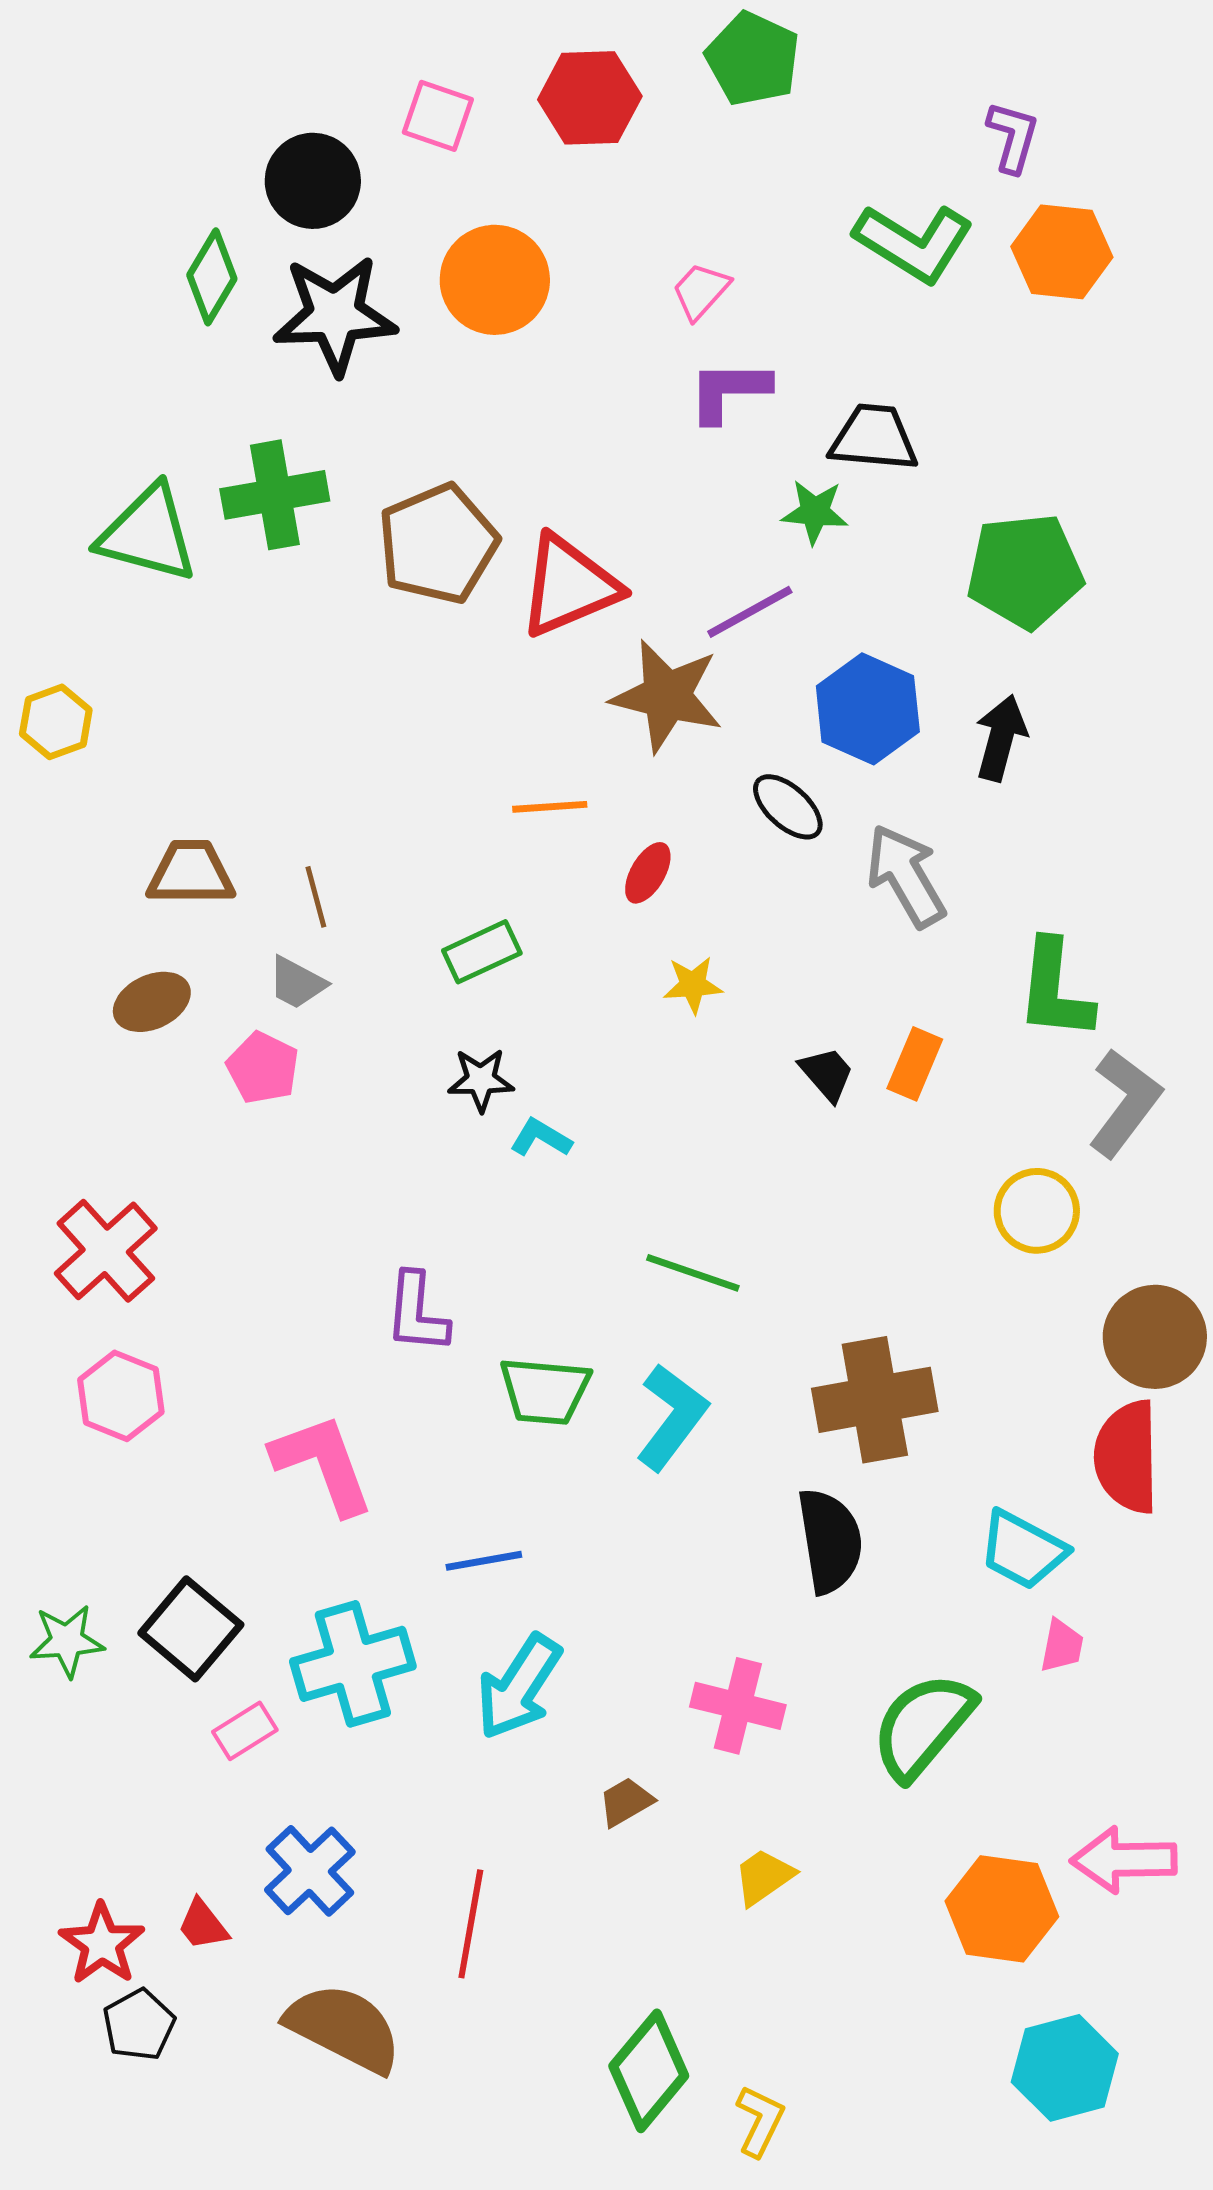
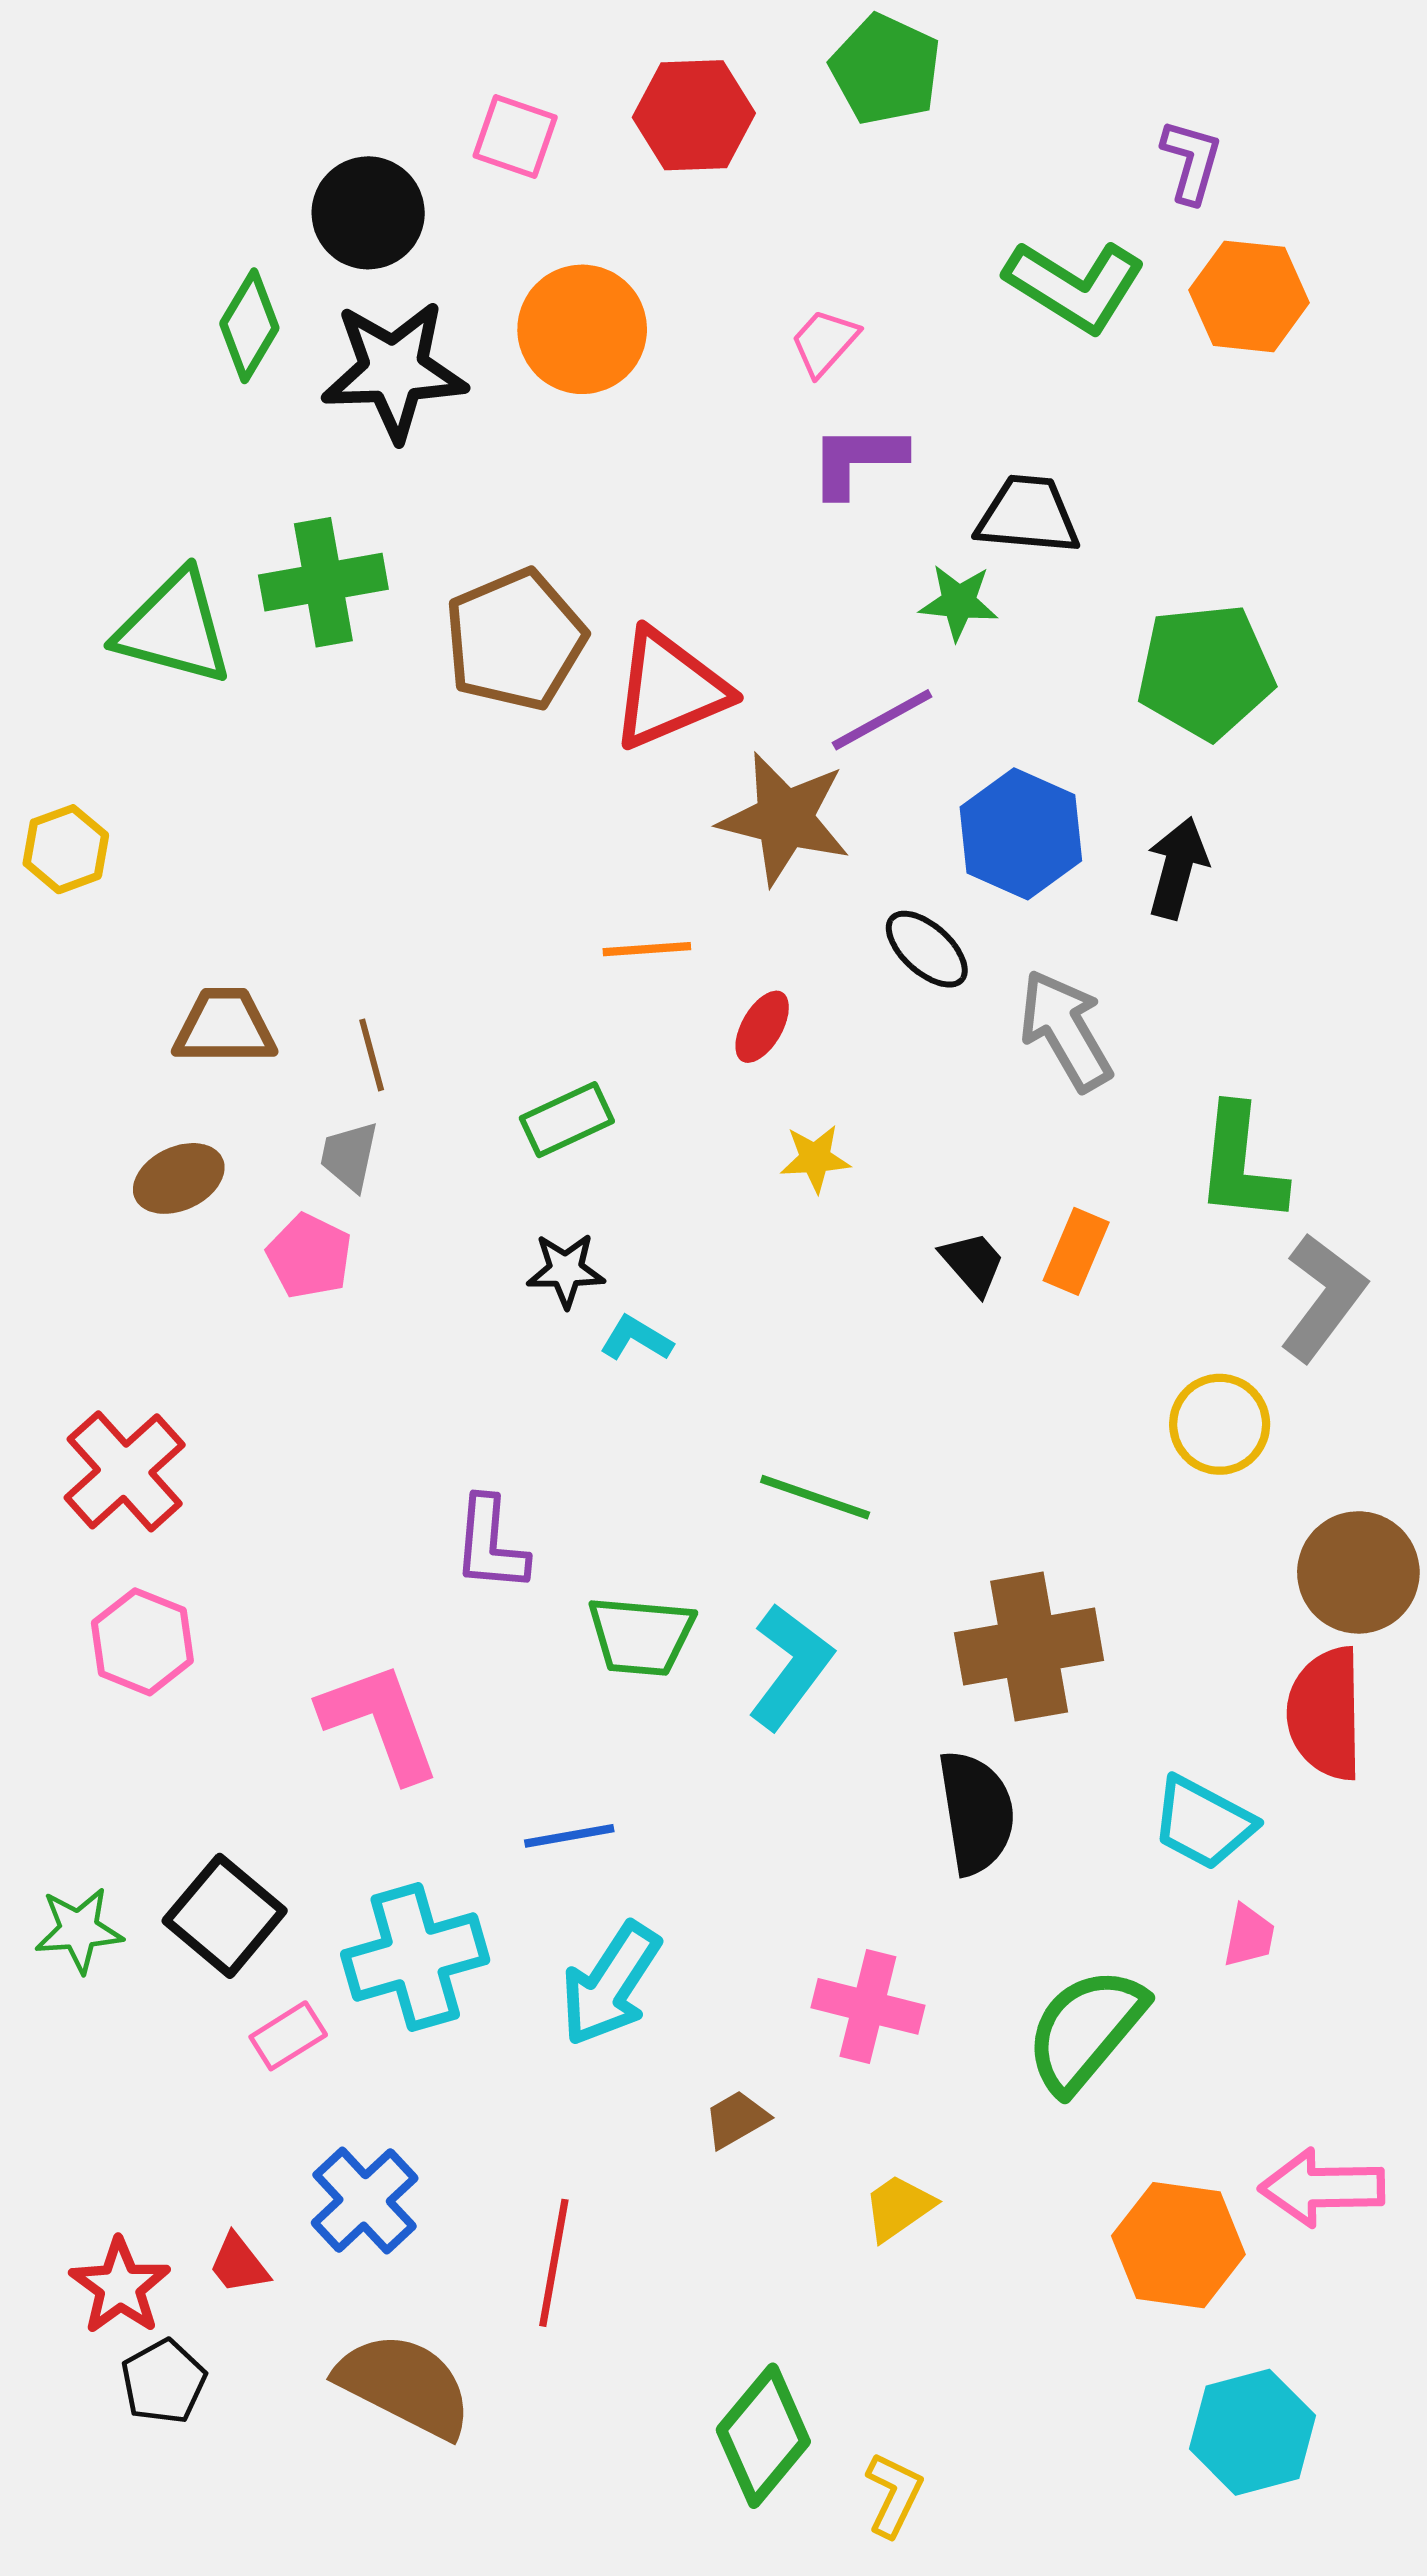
gray trapezoid: (297, 983) -> (349, 1156), turned 74

